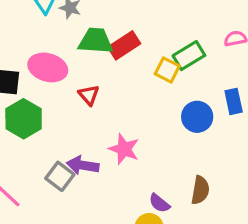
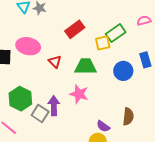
green trapezoid: (96, 41) -> (86, 66), moved
yellow square: (167, 70) -> (103, 43), turned -35
green hexagon: (24, 119) -> (20, 99), moved
purple arrow: (83, 165) -> (54, 106), turned 84

